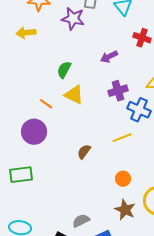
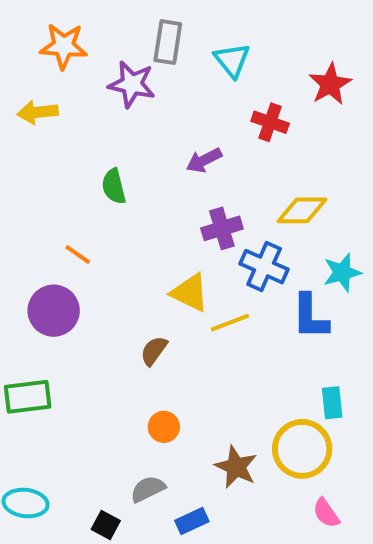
green semicircle: (64, 70) -> (114, 186), turned -42
yellow triangle: (74, 95) -> (190, 293), moved
orange circle: (123, 179) -> (164, 427), moved

